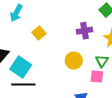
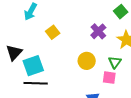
purple cross: (85, 31) -> (98, 31), turned -35
cyan square: (21, 67) -> (33, 66), turned 35

